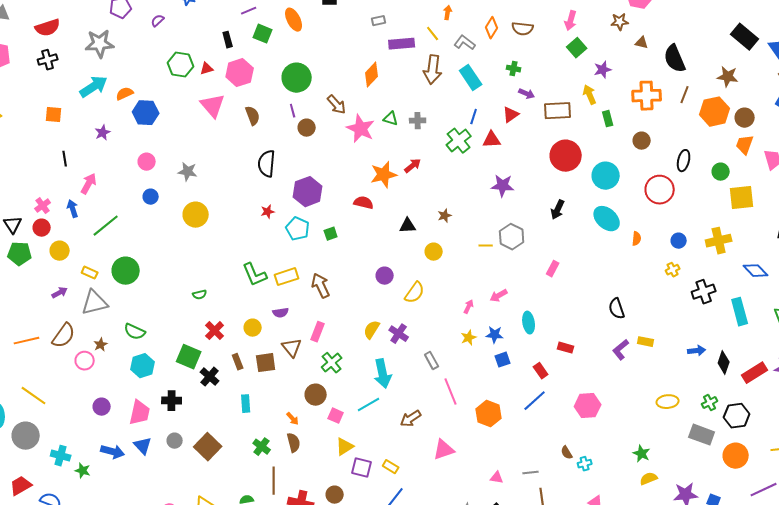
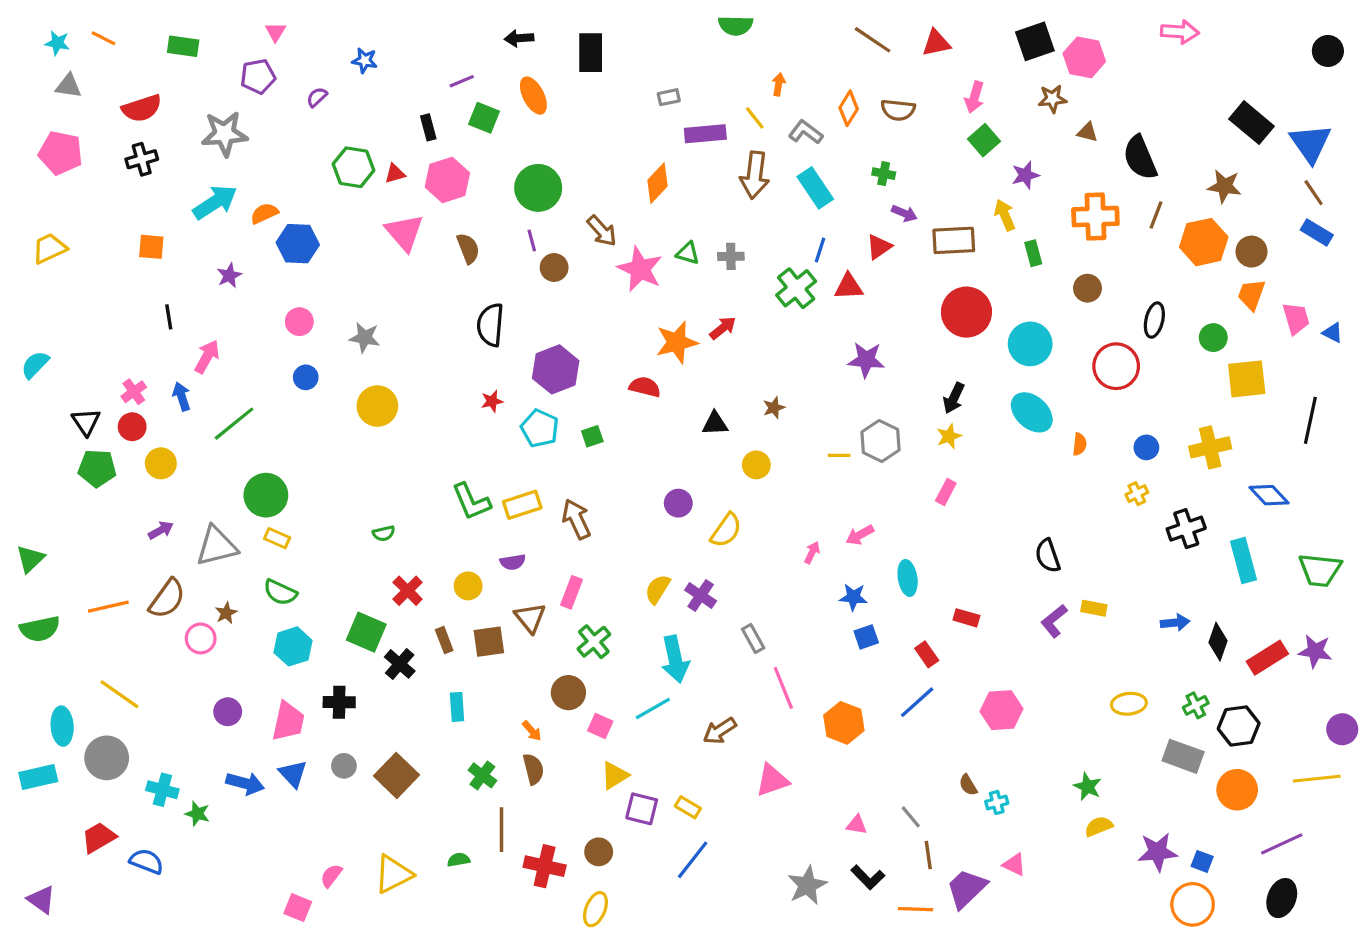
yellow rectangle: (90, 273) -> (277, 538), moved
yellow star: (469, 338) -> (949, 436), moved
gray line: (531, 473) -> (911, 817), turned 56

